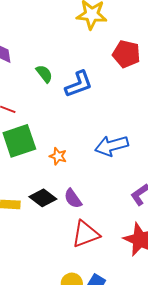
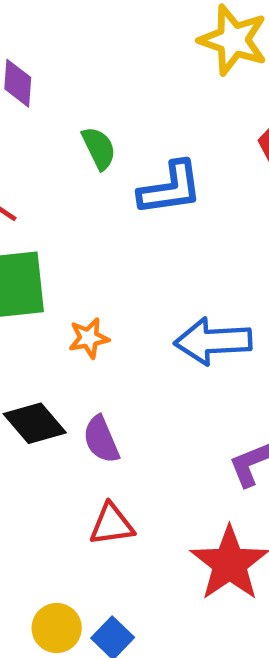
orange star: (58, 156) -> (89, 338), turned 30
red triangle: (86, 234) -> (112, 524), size x0.7

